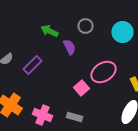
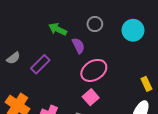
pink ellipse: (104, 72) -> (94, 70), moved
pink square: (82, 88) -> (91, 97), moved

